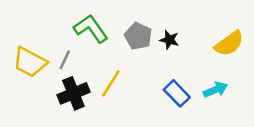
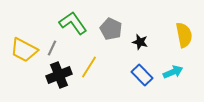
black star: (169, 40) -> (140, 42), moved
yellow semicircle: (229, 44) -> (184, 35), turned -65

